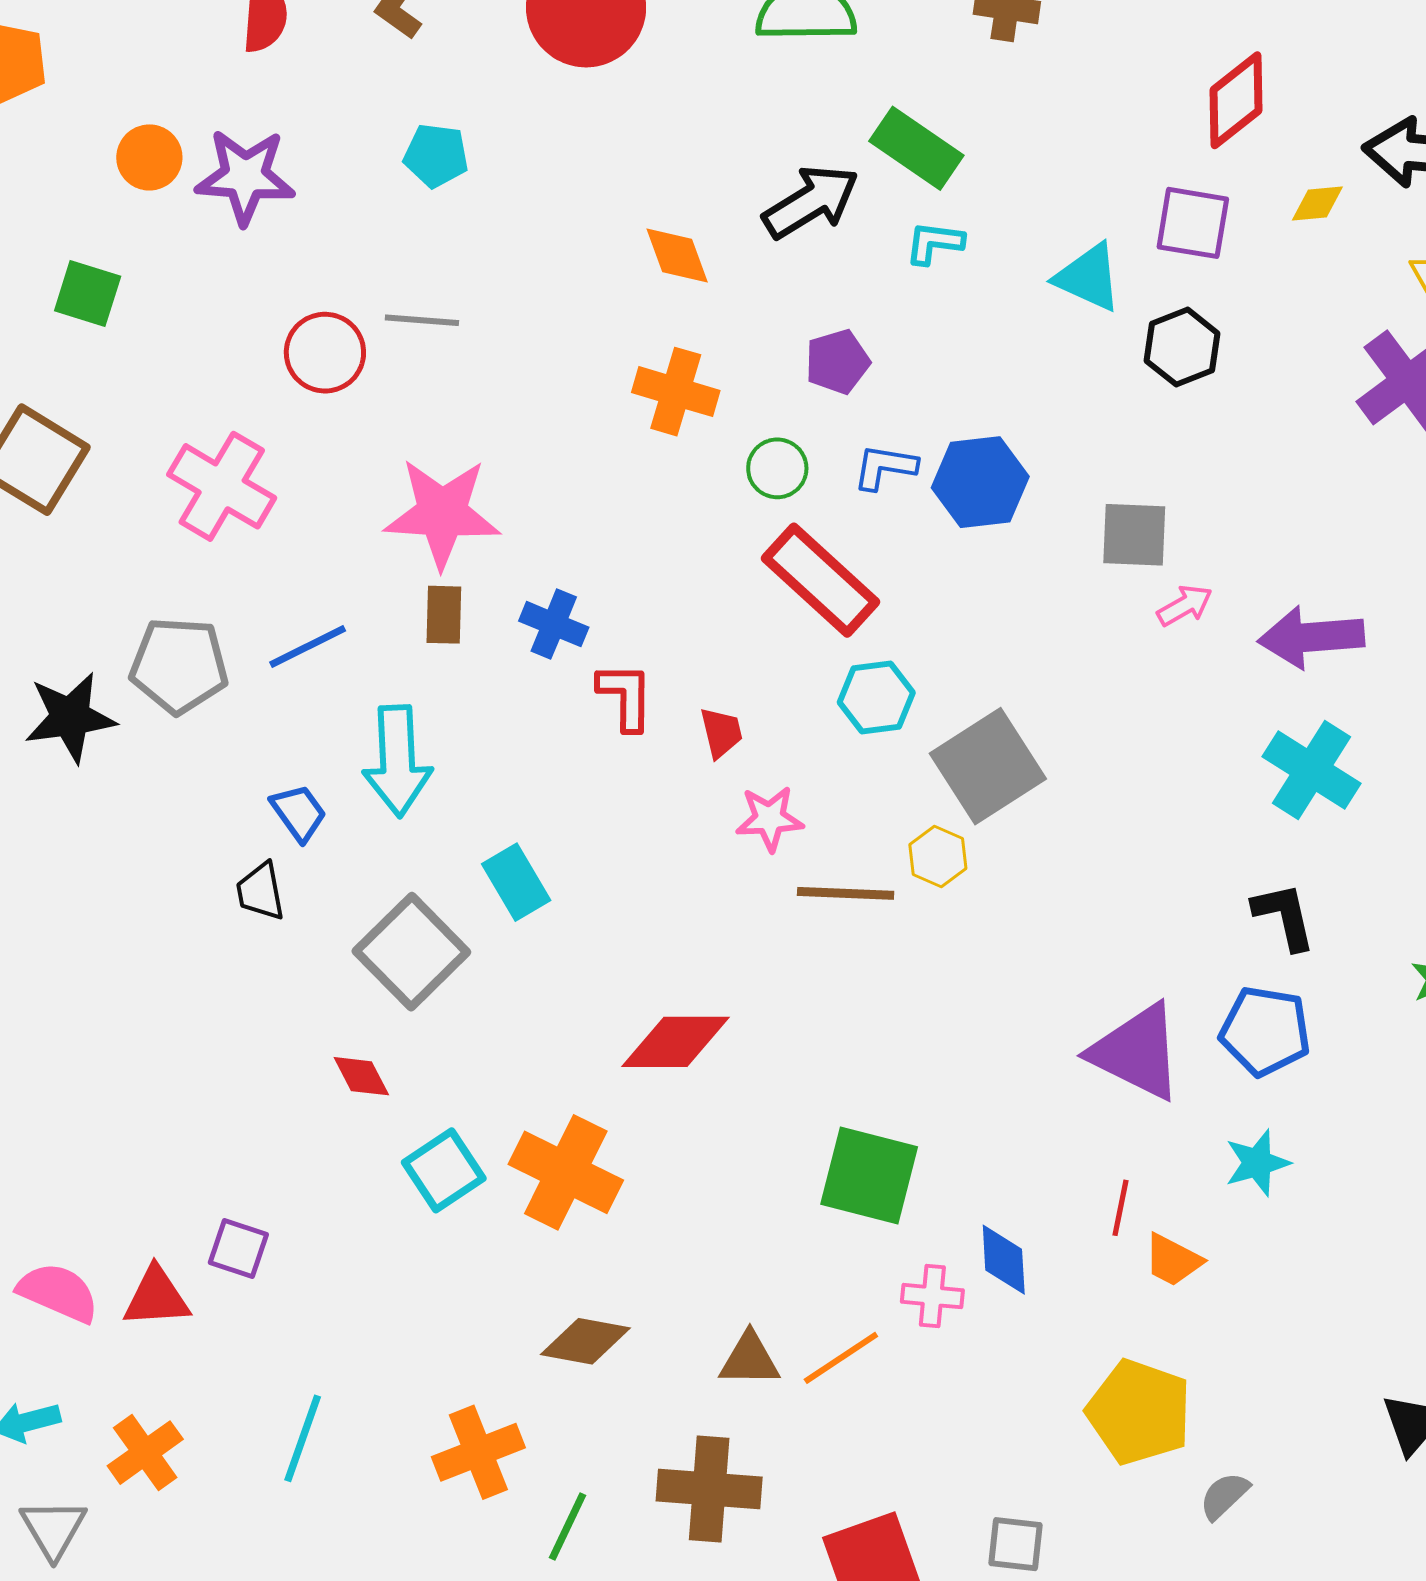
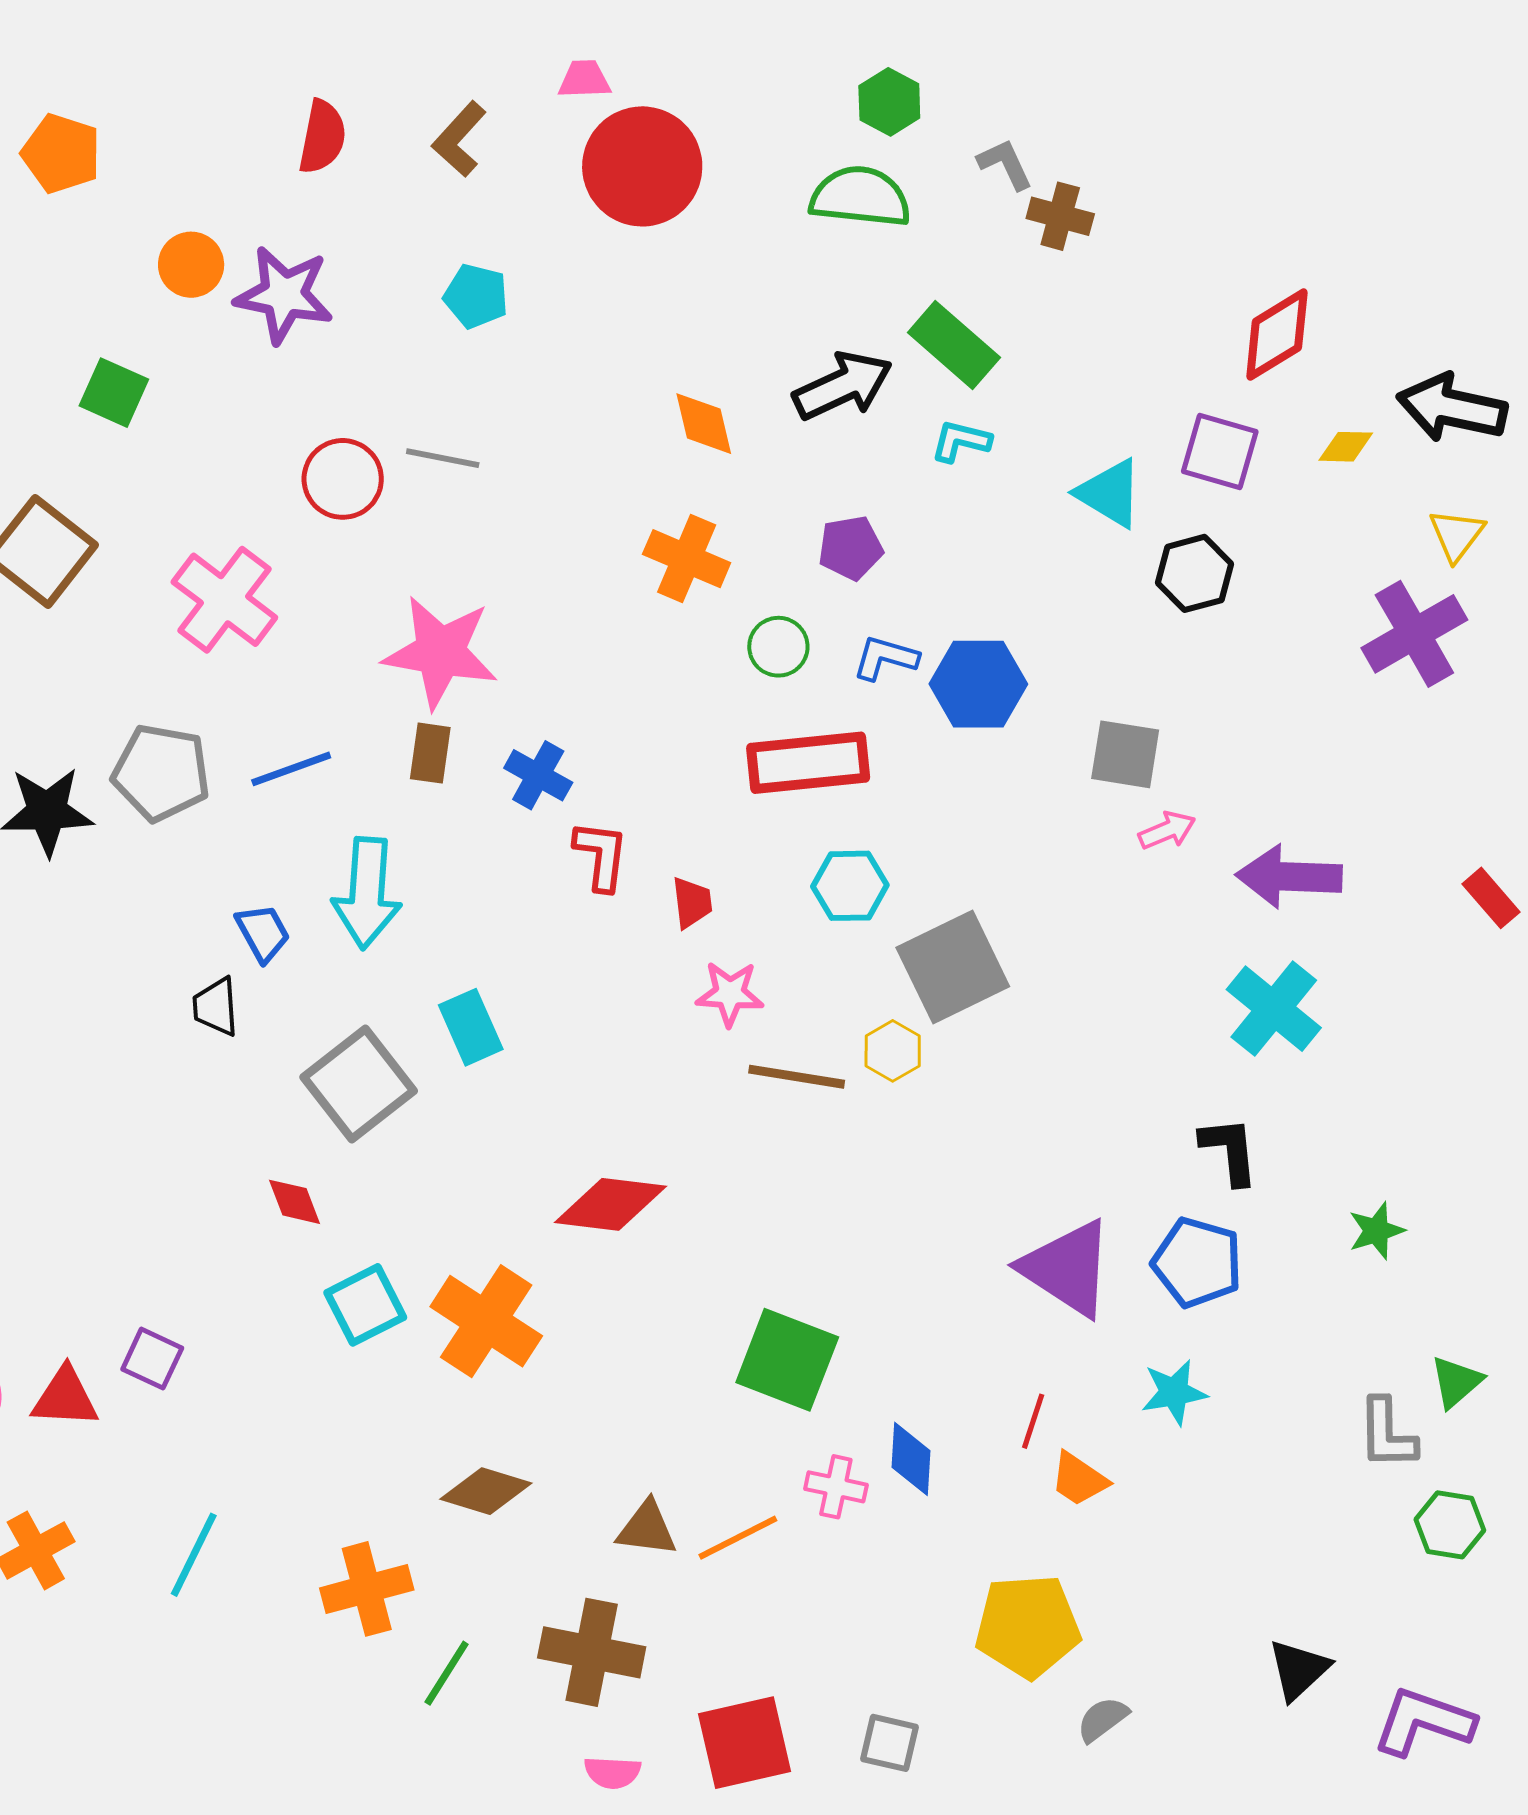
red rectangle: (820, 580) -> (808, 763), turned -55
yellow pentagon: (1139, 1412) -> (1028, 1626), turned -30

